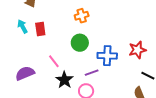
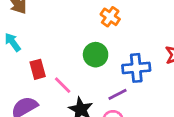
orange cross: (82, 16) -> (110, 17), moved, turned -32
red rectangle: (40, 29) -> (38, 69), moved

